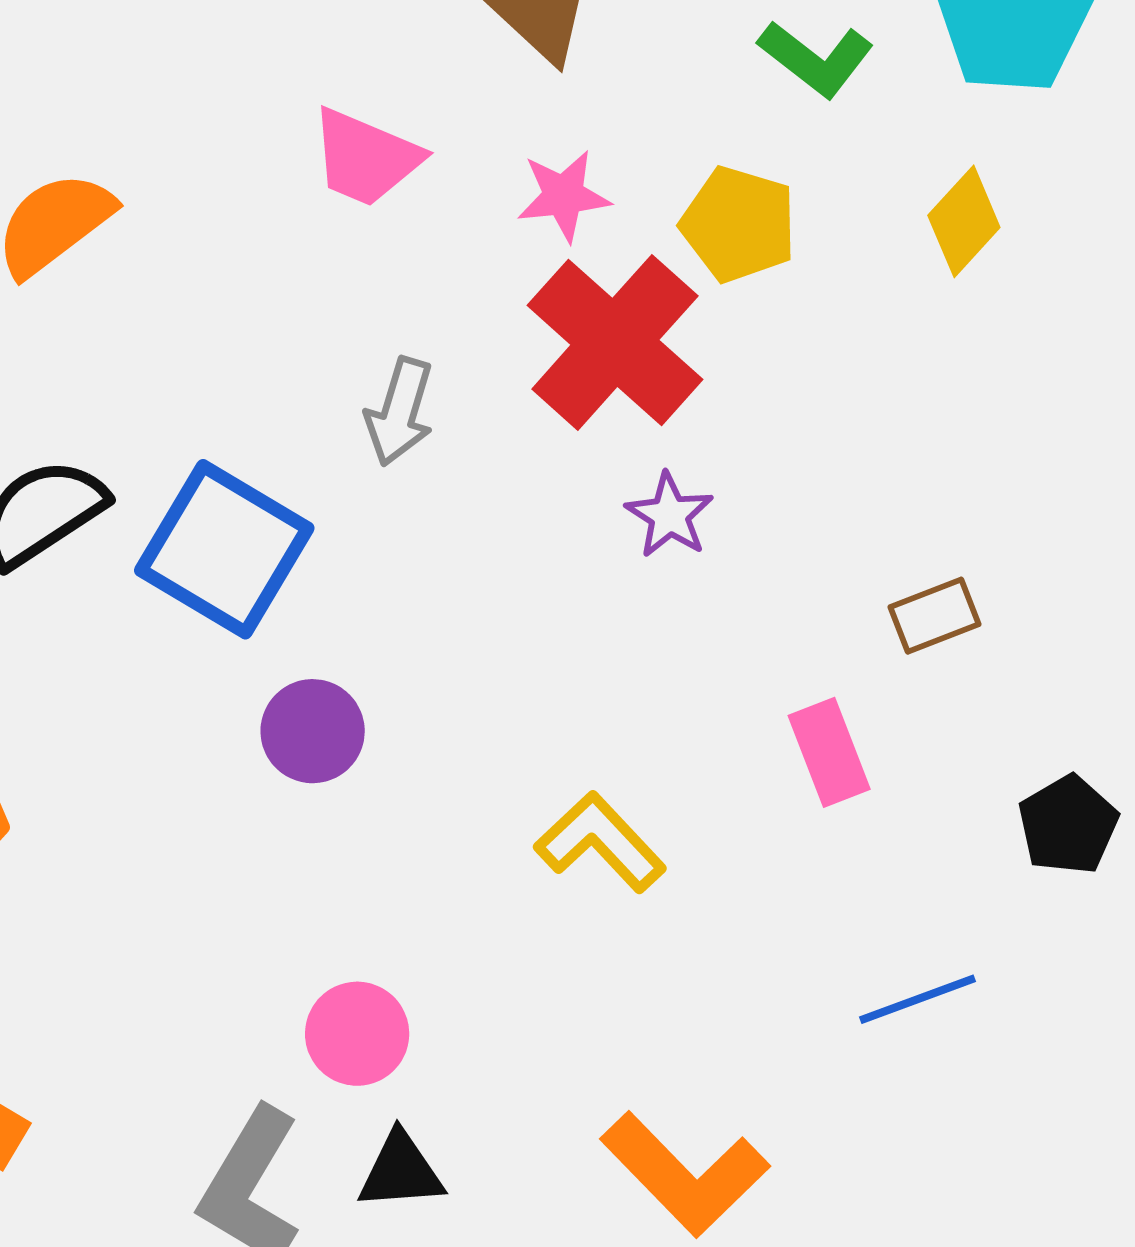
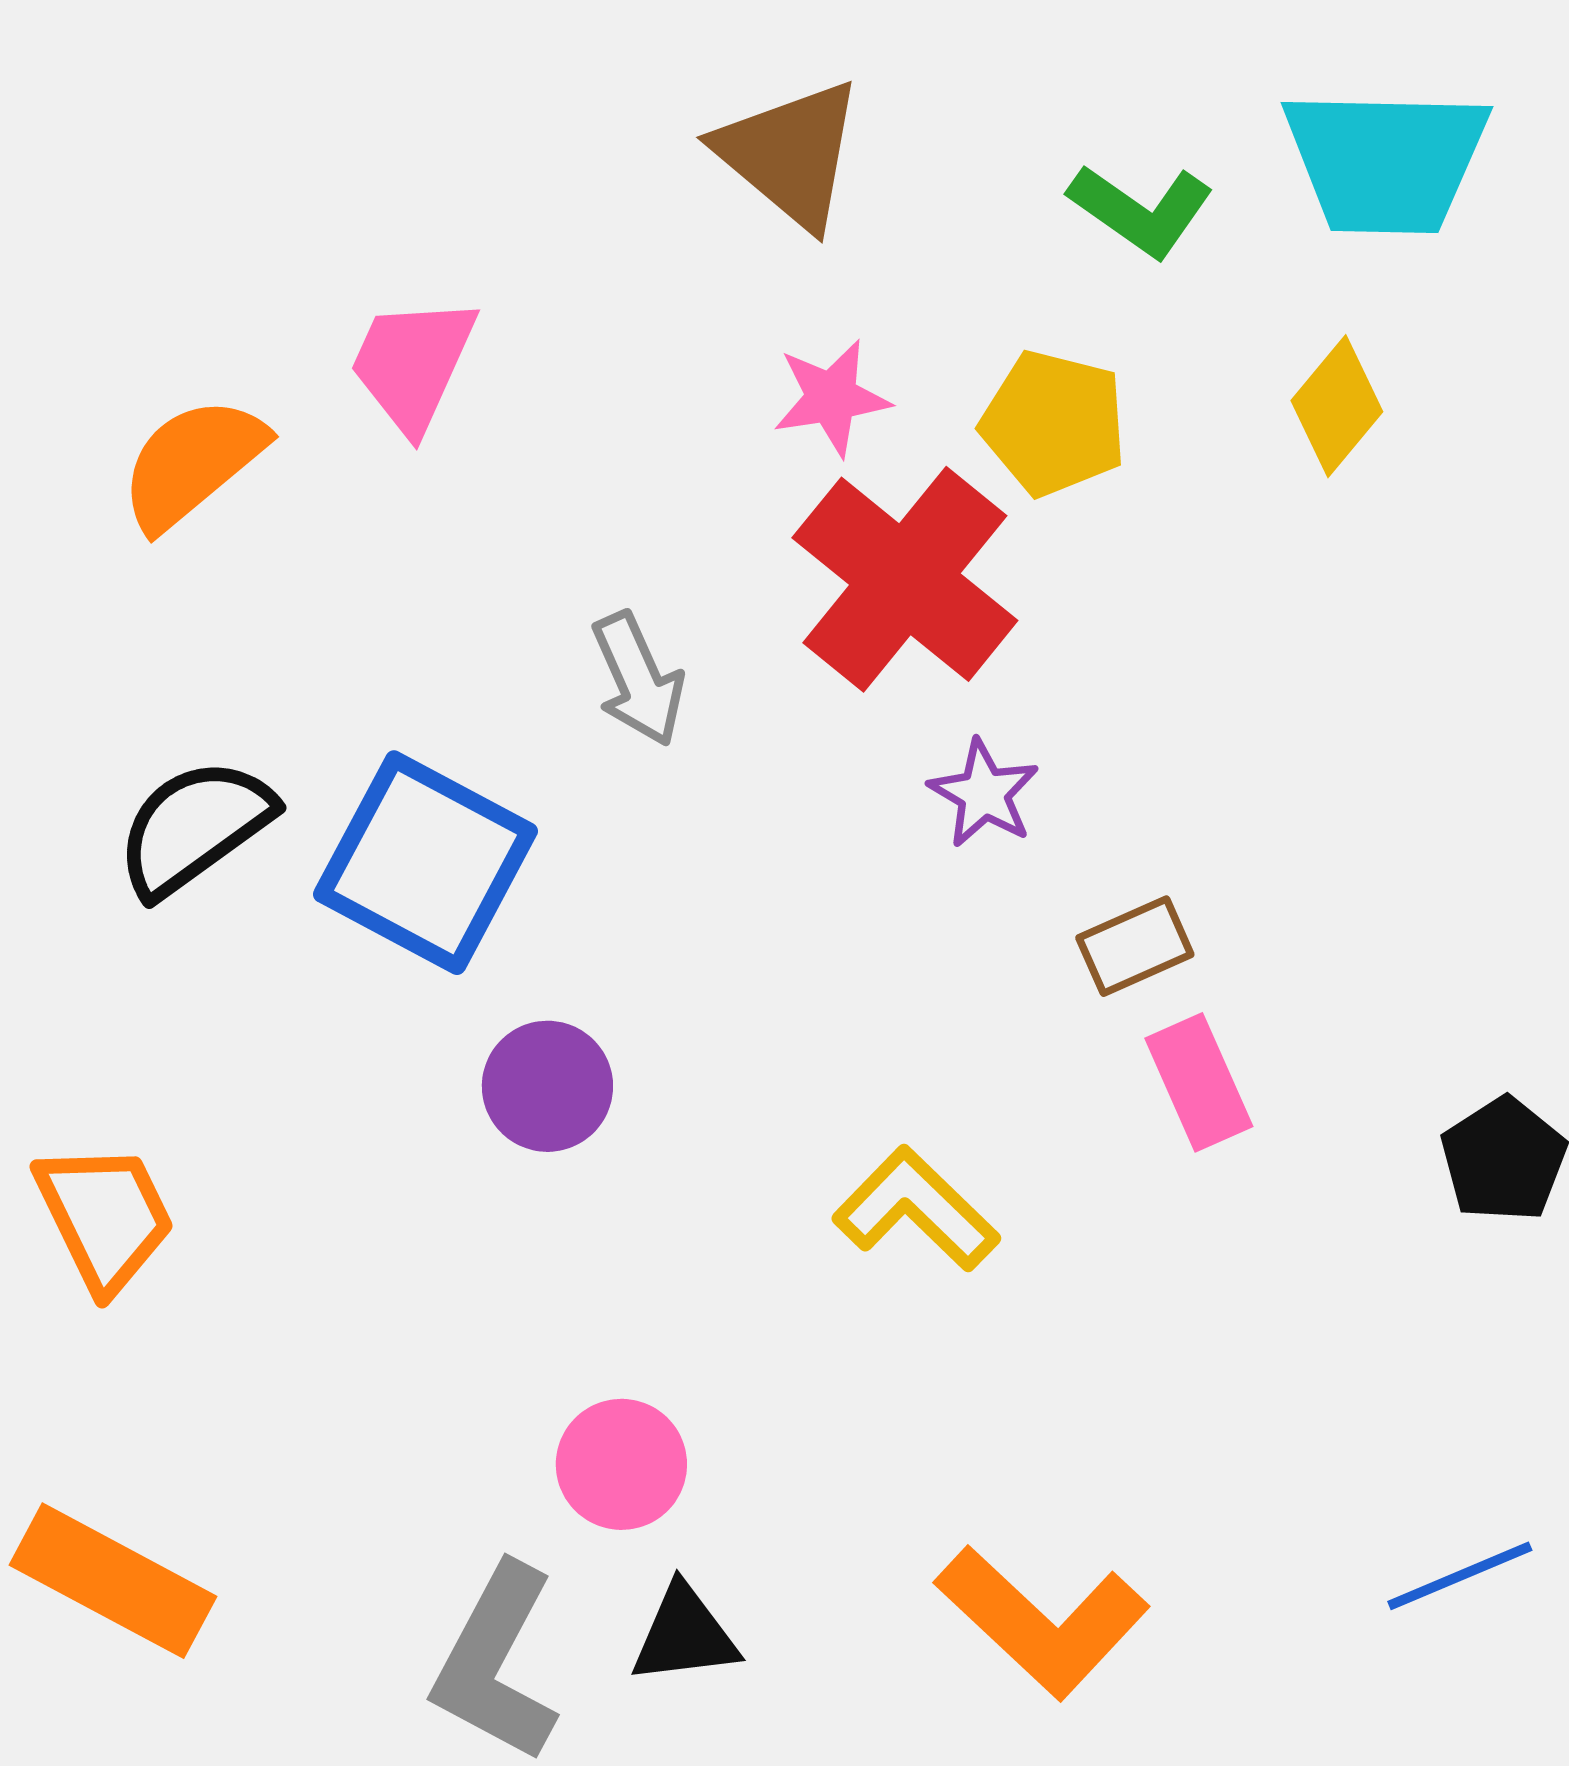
pink trapezoid: (366, 158) -> (413, 364), moved, turned 94
gray arrow: (400, 412) -> (638, 679), turned -38
brown rectangle: (935, 616) -> (1135, 946), moved
blue line: (917, 999) -> (1460, 1576), moved

